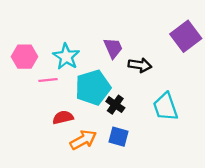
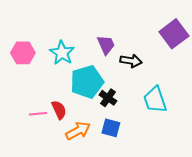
pink line: (48, 80) -> (38, 114), moved
red semicircle: (63, 117) -> (59, 110), turned 78

